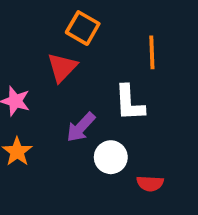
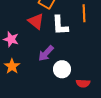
red triangle: (62, 67) -> (36, 21), turned -36
white L-shape: (129, 103) -> (60, 25), moved

